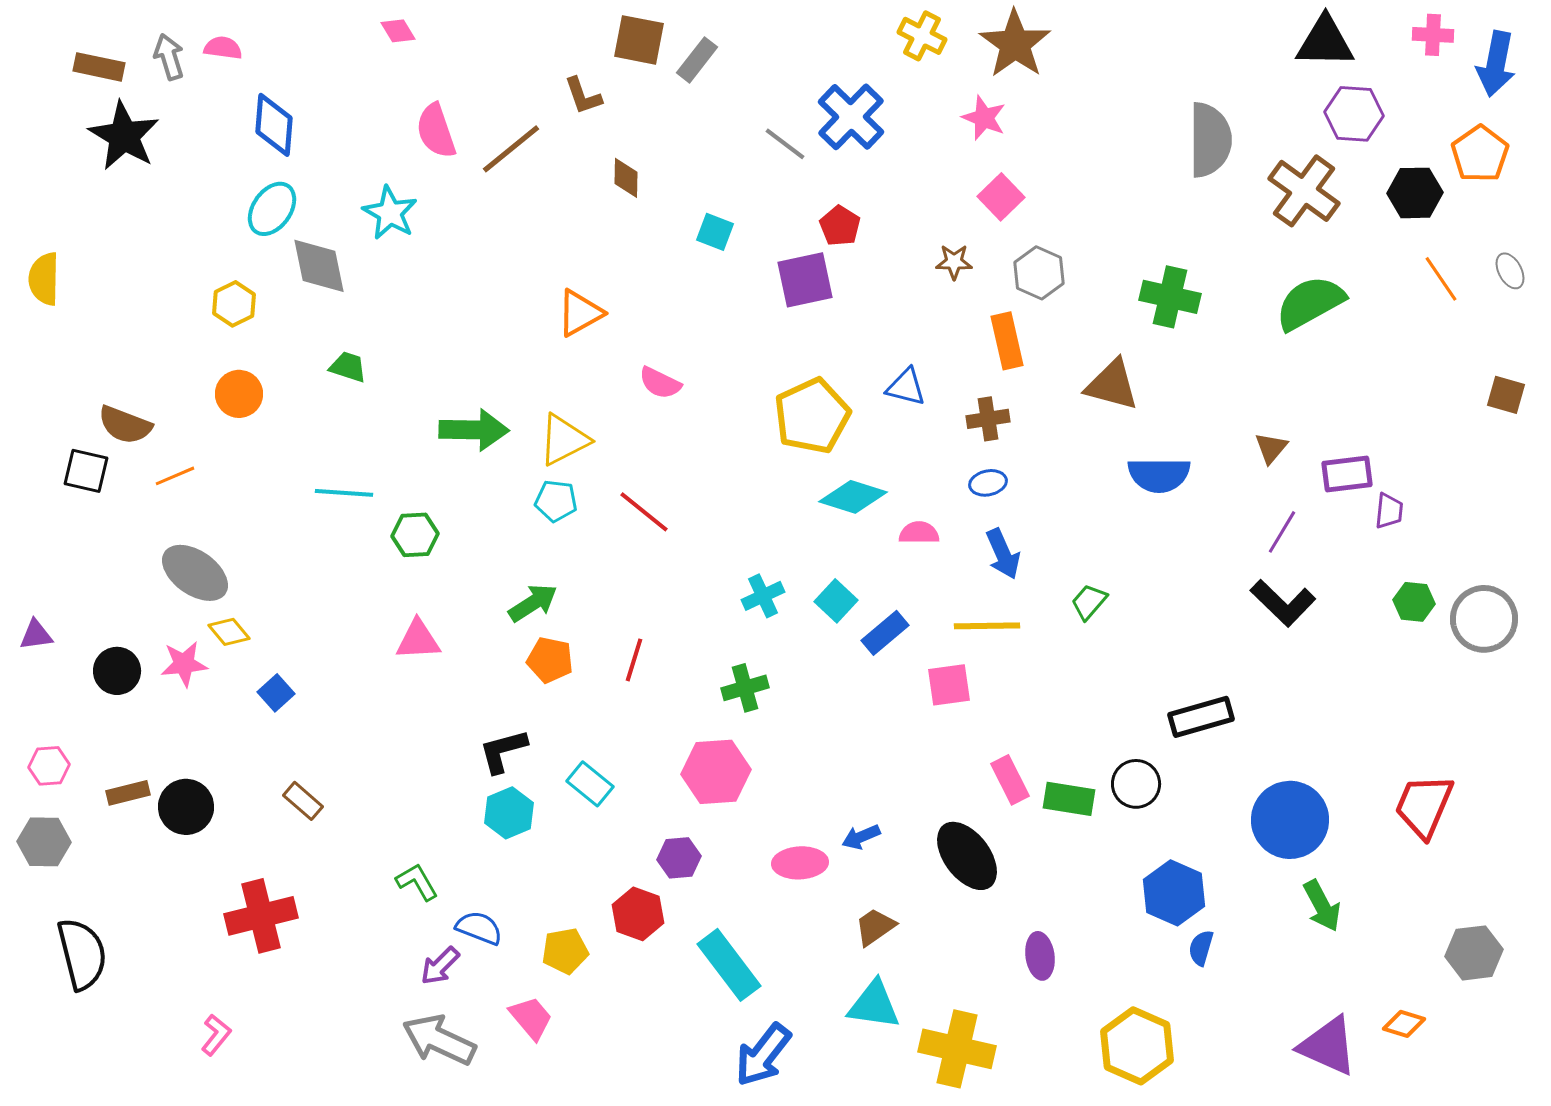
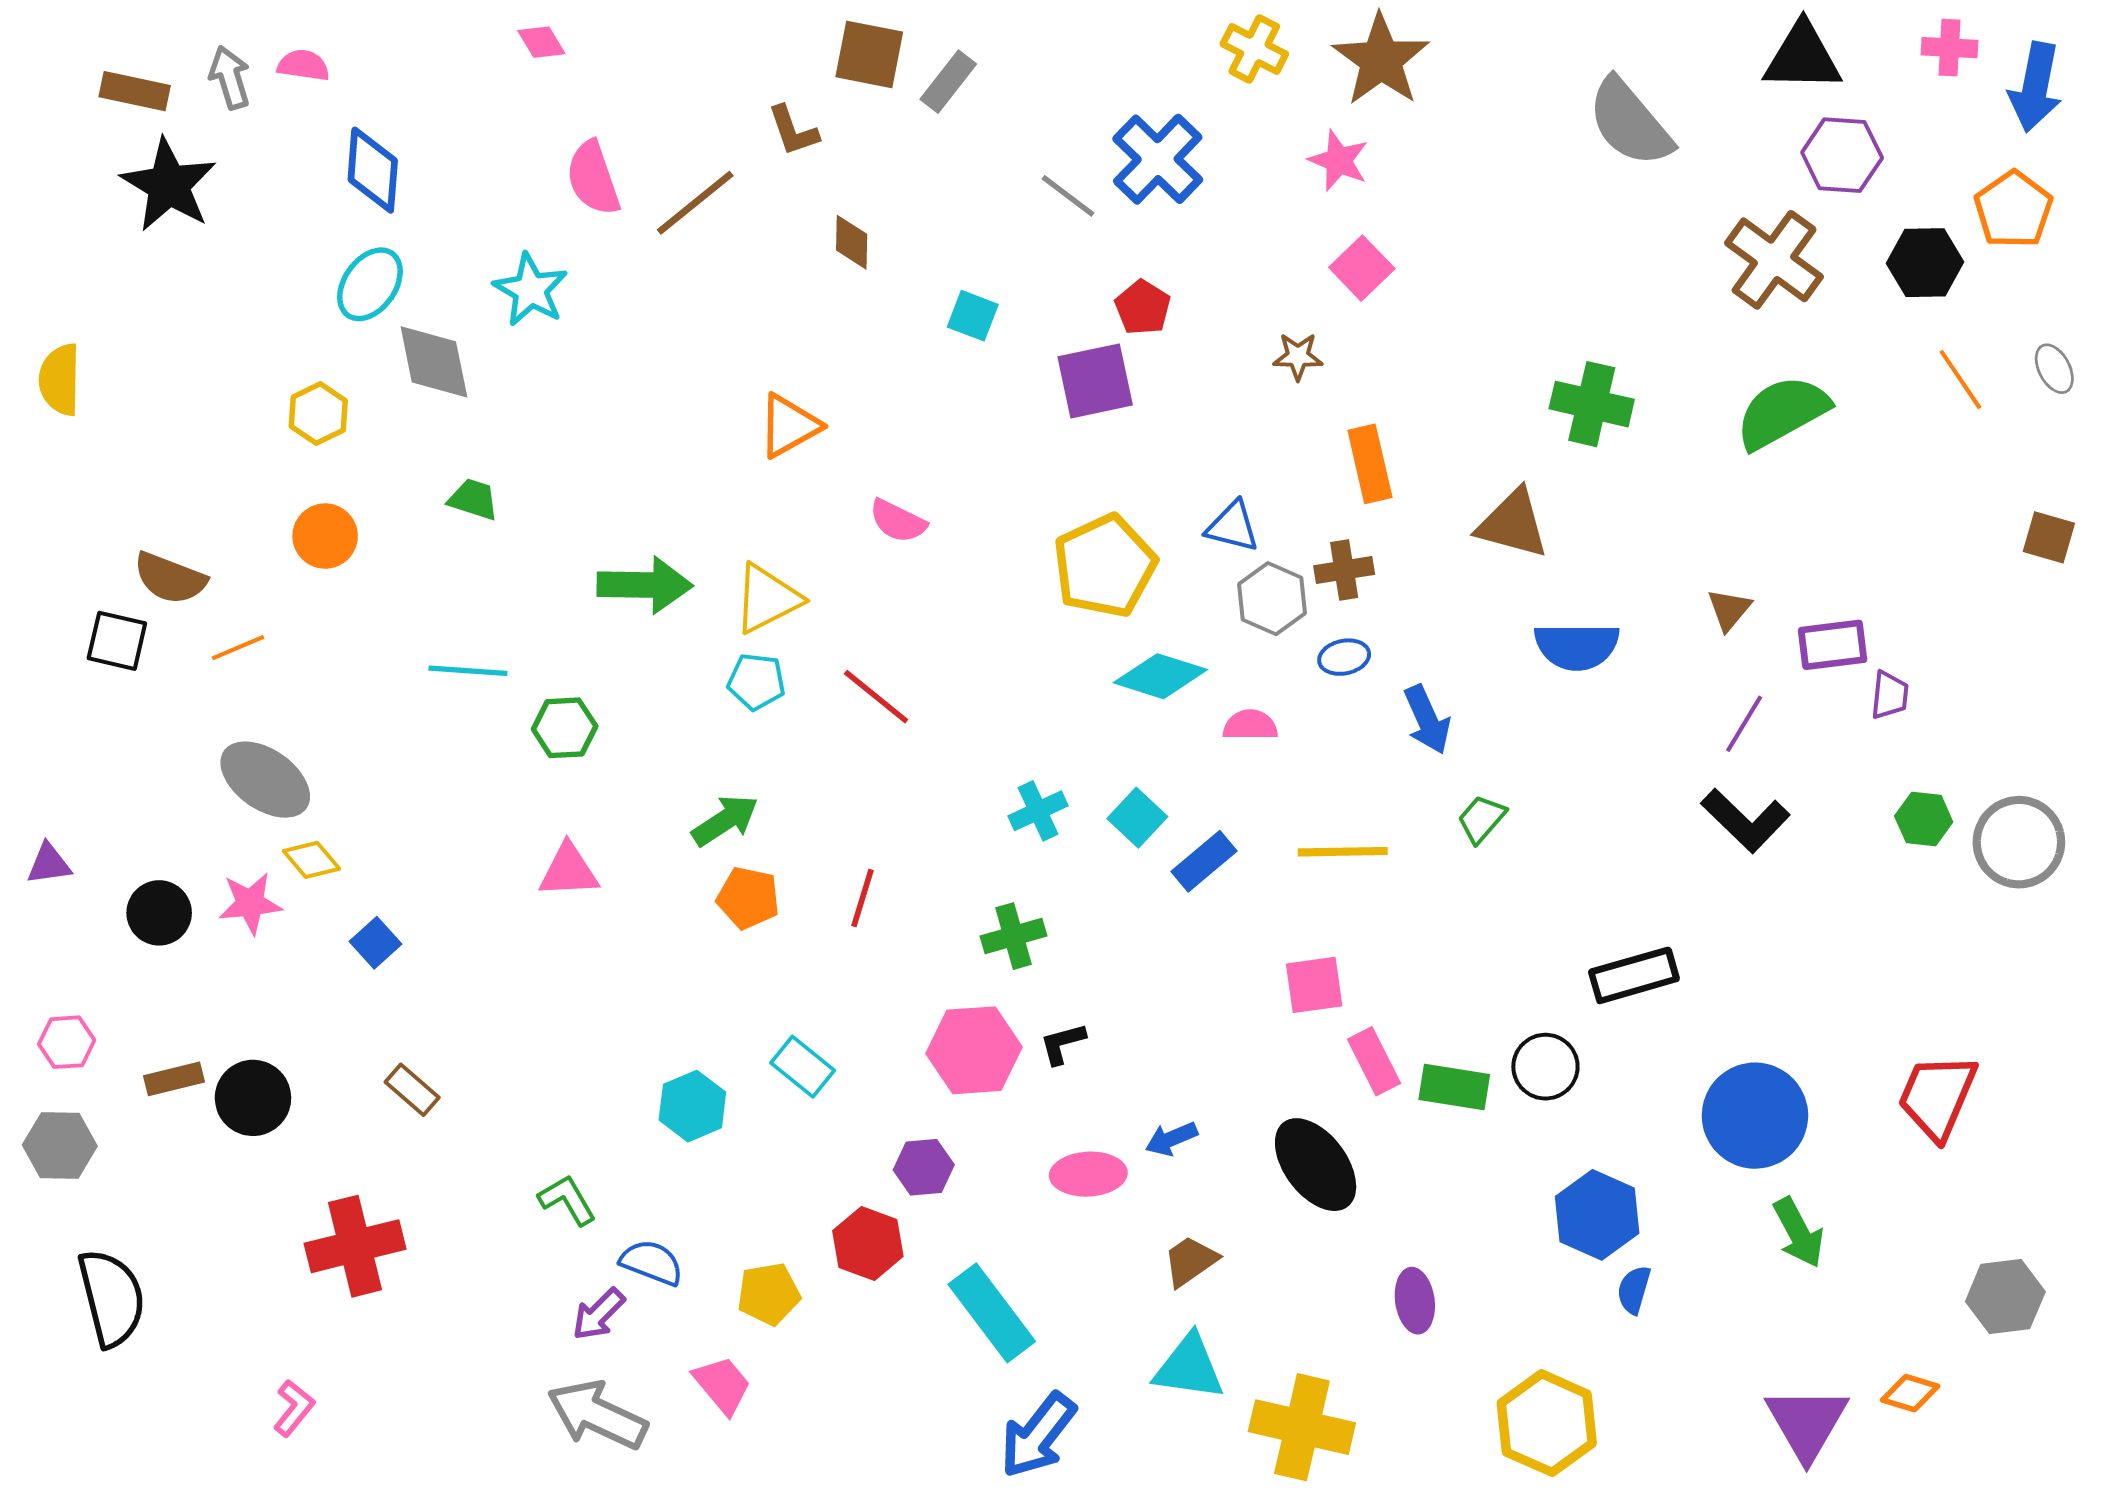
gray semicircle: (1210, 140) -> (1630, 122), moved, turned 140
gray hexagon: (1039, 273) -> (1272, 599), moved
blue arrow: (1003, 554) -> (1427, 720), moved
pink square: (949, 685) -> (1314, 985), moved
black L-shape: (503, 751) -> (1062, 1043), moved, size x0.7
purple triangle: (1328, 1046) -> (1807, 1423), turned 36

